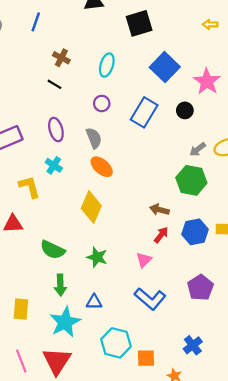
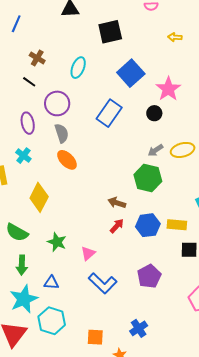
purple circle: (102, 103) -> (57, 103), moved, size x1.6
black circle: (185, 110) -> (154, 113), moved
yellow diamond: (91, 207) -> (39, 197), moved
pink triangle: (144, 260) -> (88, 253), moved
cyan hexagon: (116, 343) -> (52, 321), moved

